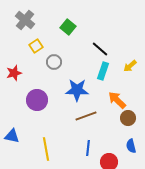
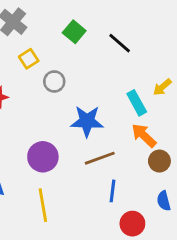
black line: (100, 49) -> (120, 43), moved
cyan rectangle: (103, 71) -> (137, 103), moved, turned -48
purple circle: (37, 100) -> (43, 157), moved
blue line: (88, 148) -> (113, 191), moved

